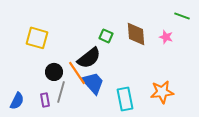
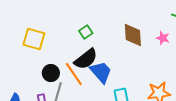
green square: (106, 36) -> (86, 32), moved, turned 32
blue trapezoid: (93, 83) -> (101, 72), moved

